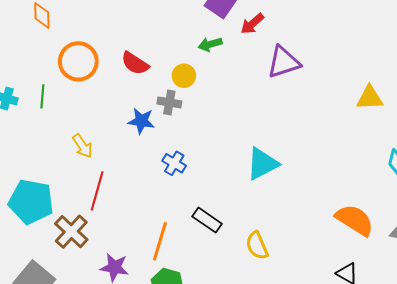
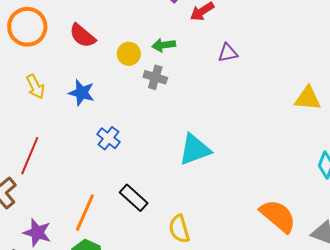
green arrow: (210, 44) -> (164, 45), moved
purple triangle: (284, 62) -> (228, 53), size x0.6
gray cross: (169, 102) -> (155, 77), moved
yellow arrow: (82, 146) -> (35, 87), moved

